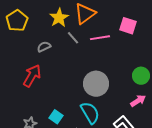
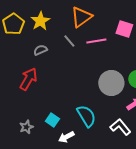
yellow star: (59, 18) -> (40, 21), moved
gray circle: (96, 84) -> (111, 83), moved

